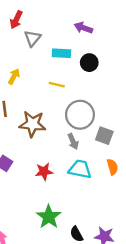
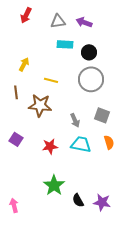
gray triangle: (32, 38) -> (58, 21), moved, turned 42
yellow line: (57, 85) -> (51, 80), moved
gray circle: (80, 115) -> (91, 79), moved

